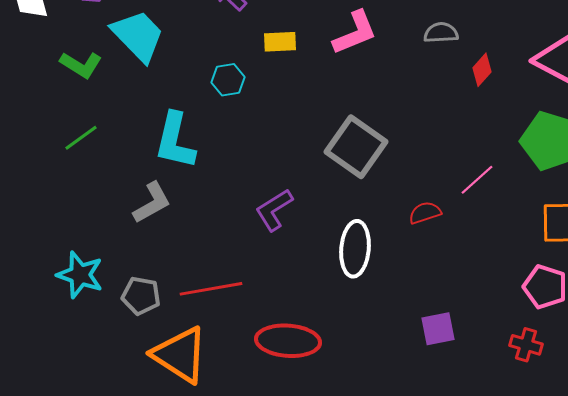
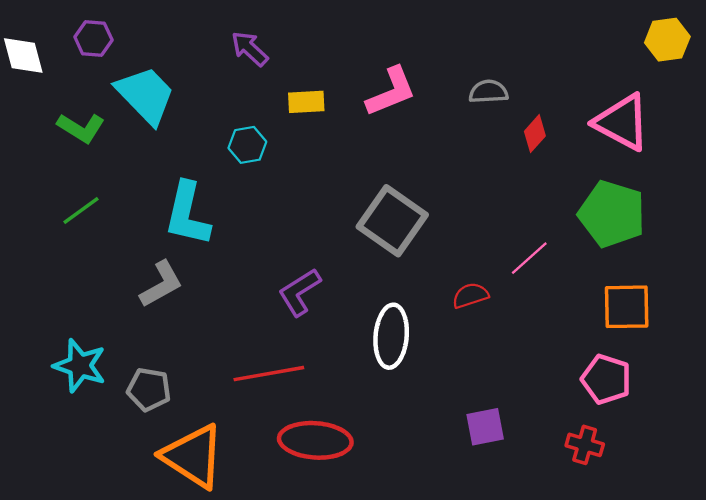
red line: (211, 289) -> (269, 374), moved

